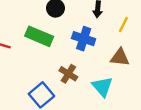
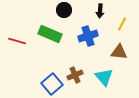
blue cross: (84, 39) -> (88, 36), turned -36
brown cross: (68, 74) -> (75, 75), moved, turned 35

